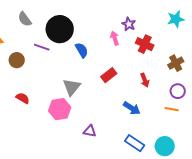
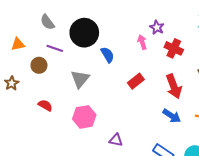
purple line: (42, 47) -> (55, 48), moved
red arrow: (145, 80) -> (174, 86), size x1.6
gray triangle: (72, 87) -> (80, 79), moved
blue arrow: (132, 108) -> (172, 116), moved

